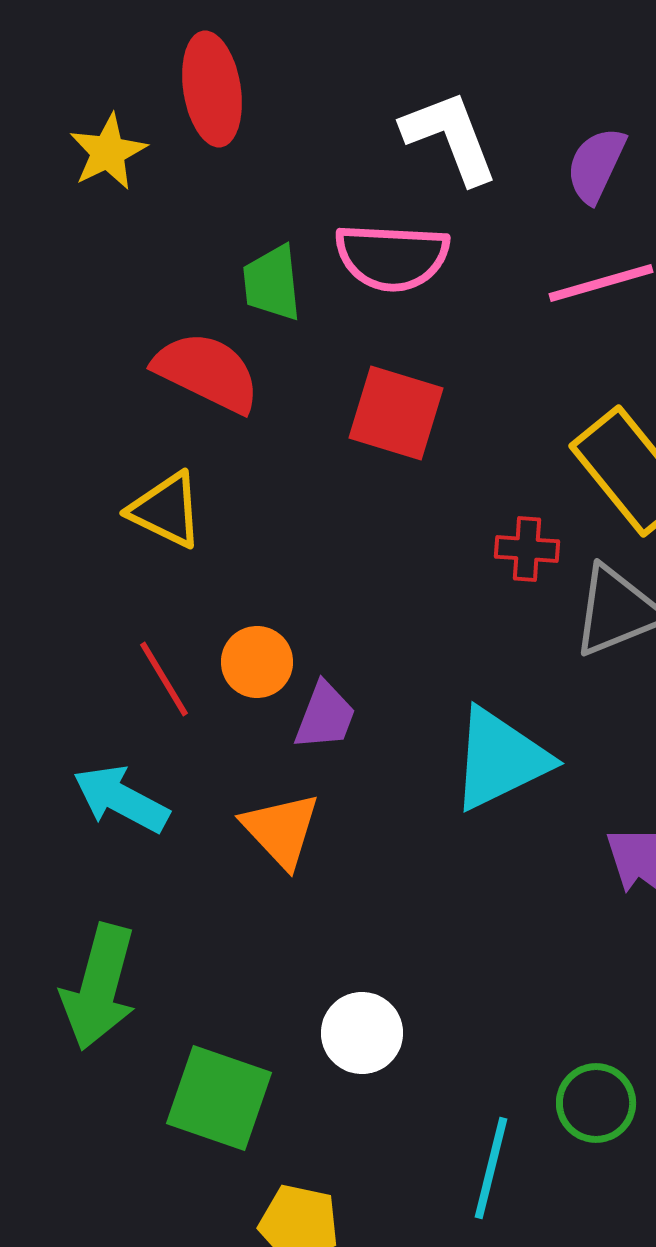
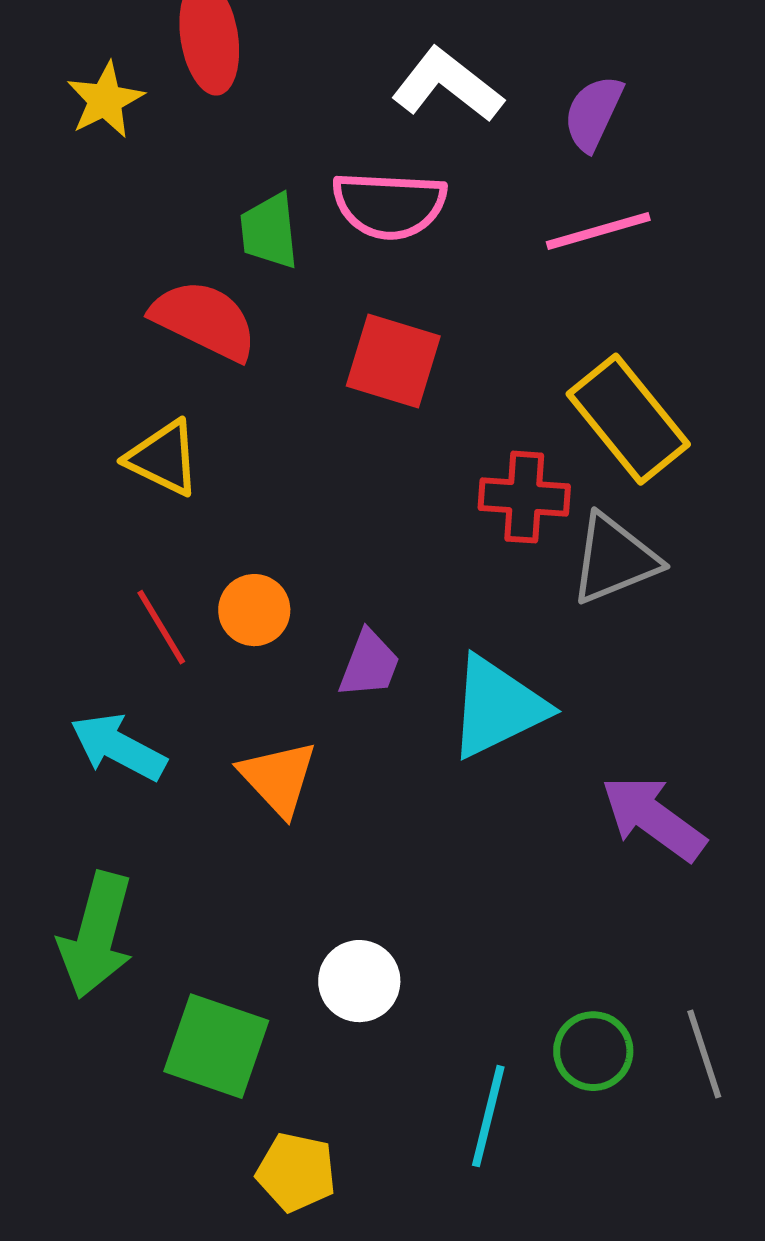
white L-shape: (450, 137) -> (447, 85), turned -31
red cross: (527, 549) -> (524, 497), size x1.4
purple trapezoid: (325, 716) -> (369, 664), moved

